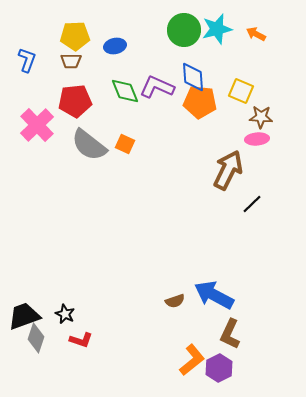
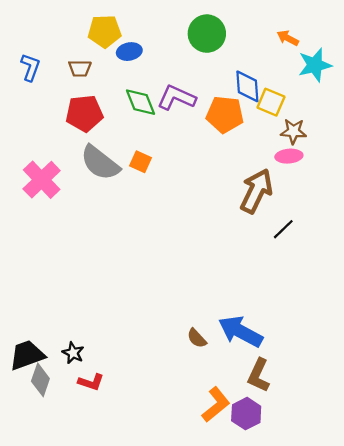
cyan star: (217, 29) -> (315, 65), moved
yellow pentagon: (75, 36) -> (105, 31), moved
blue diamond: (193, 77) -> (247, 86), moved
pink cross: (37, 125) -> (42, 180), moved
brown semicircle: (175, 301) -> (197, 338), turned 66

